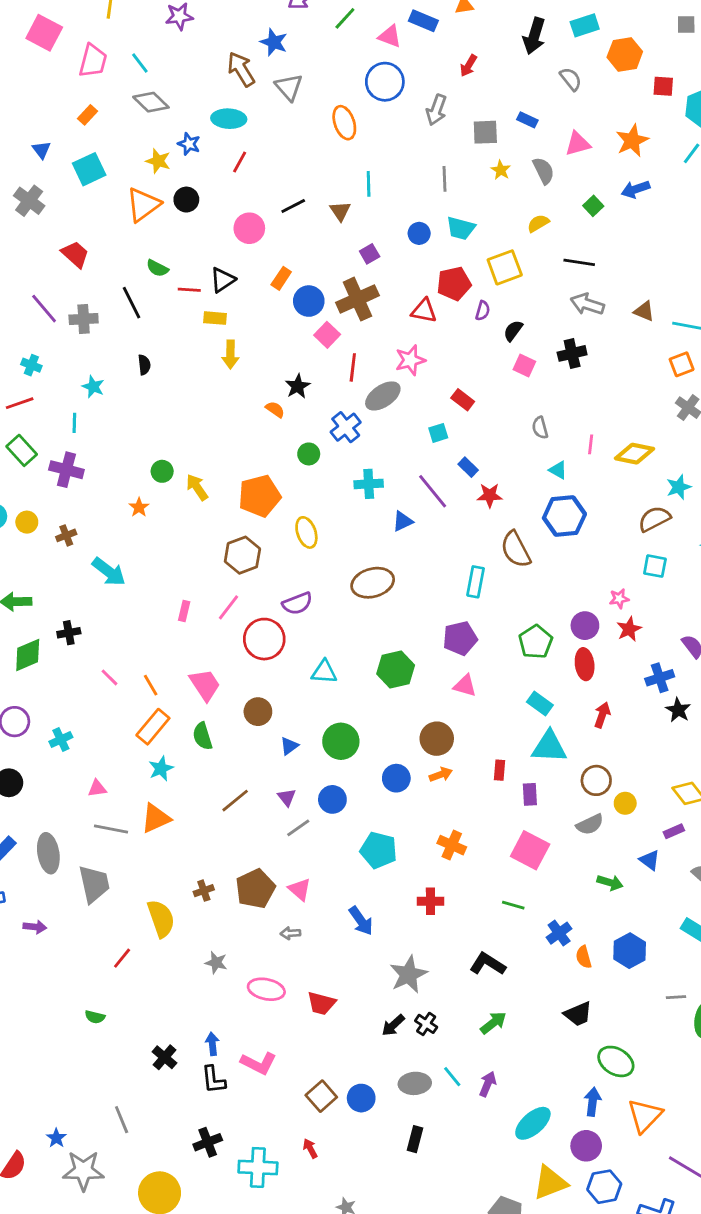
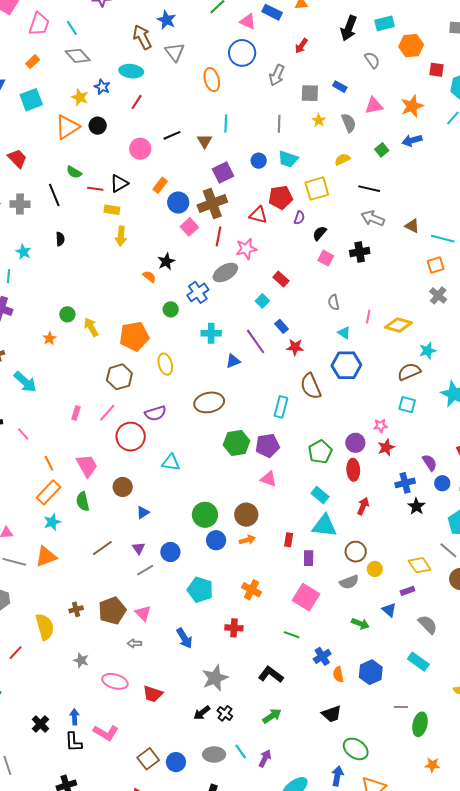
purple square: (370, 254) -> (223, 173), size x1.5
red line: (353, 367) -> (219, 236), moved
cyan square: (438, 433) -> (262, 301), turned -32
green hexagon: (396, 670) -> (237, 443), moved
pink line: (110, 677) -> (23, 434), moved
green circle: (341, 741) -> (205, 515), moved

